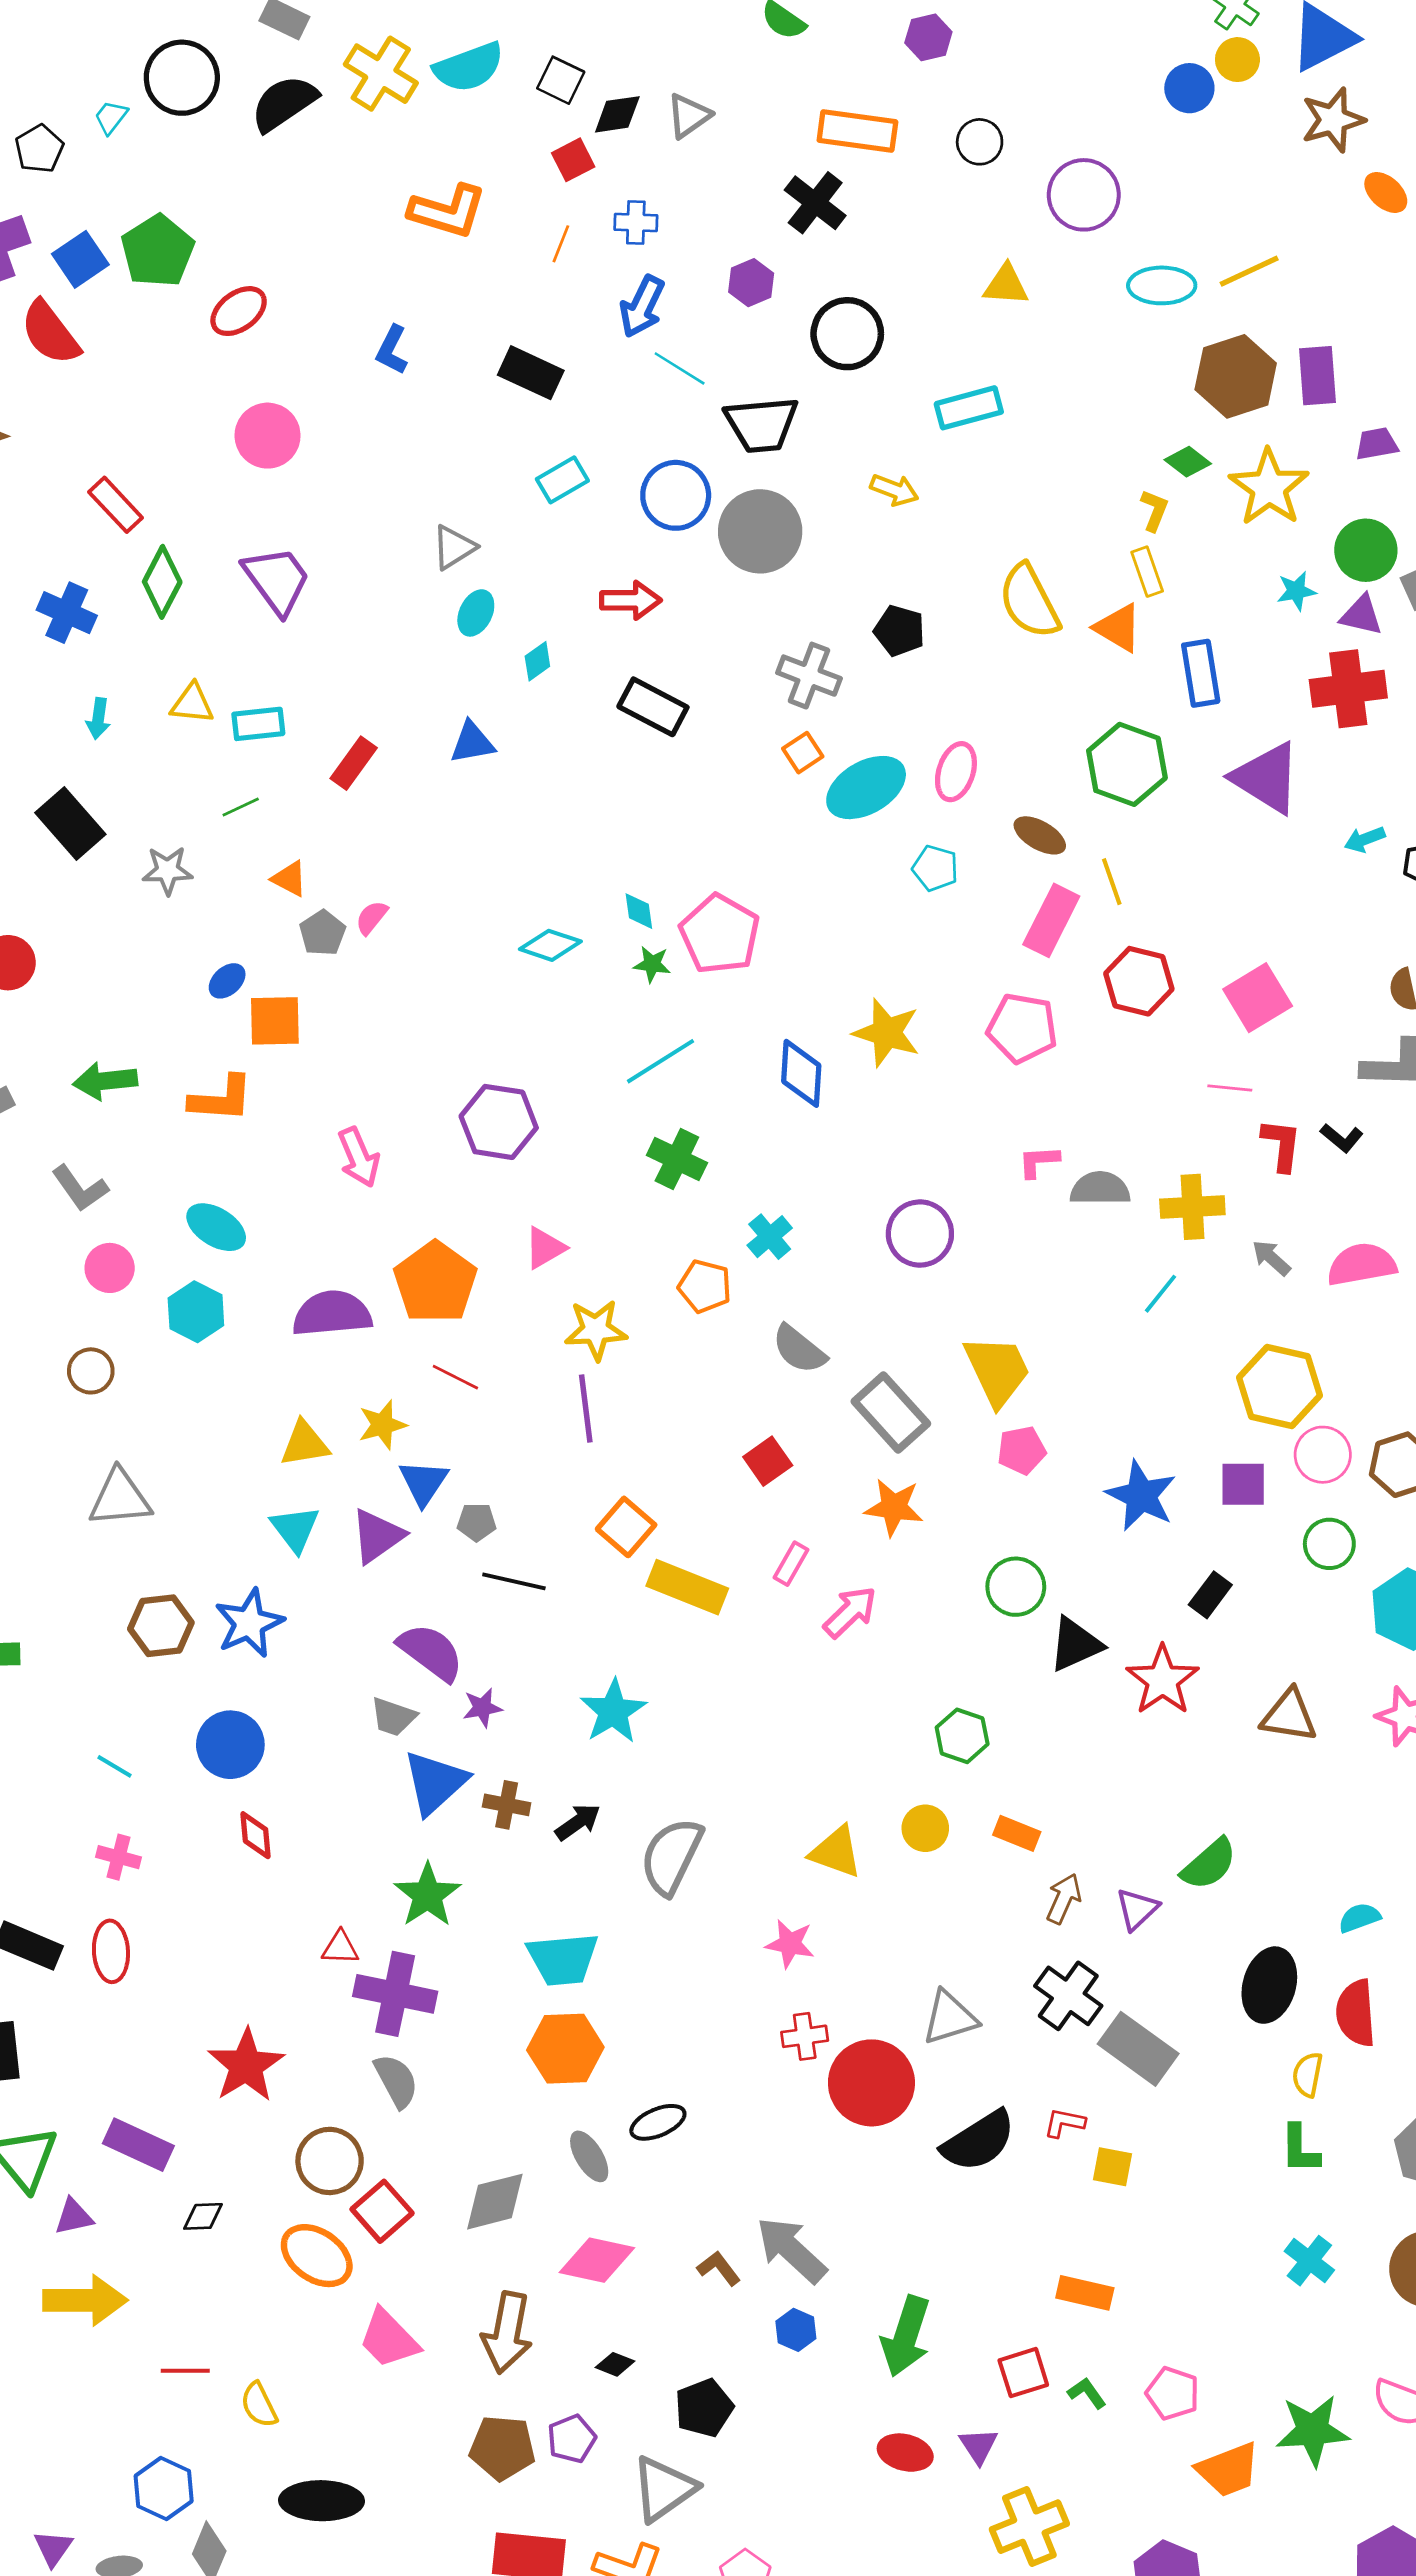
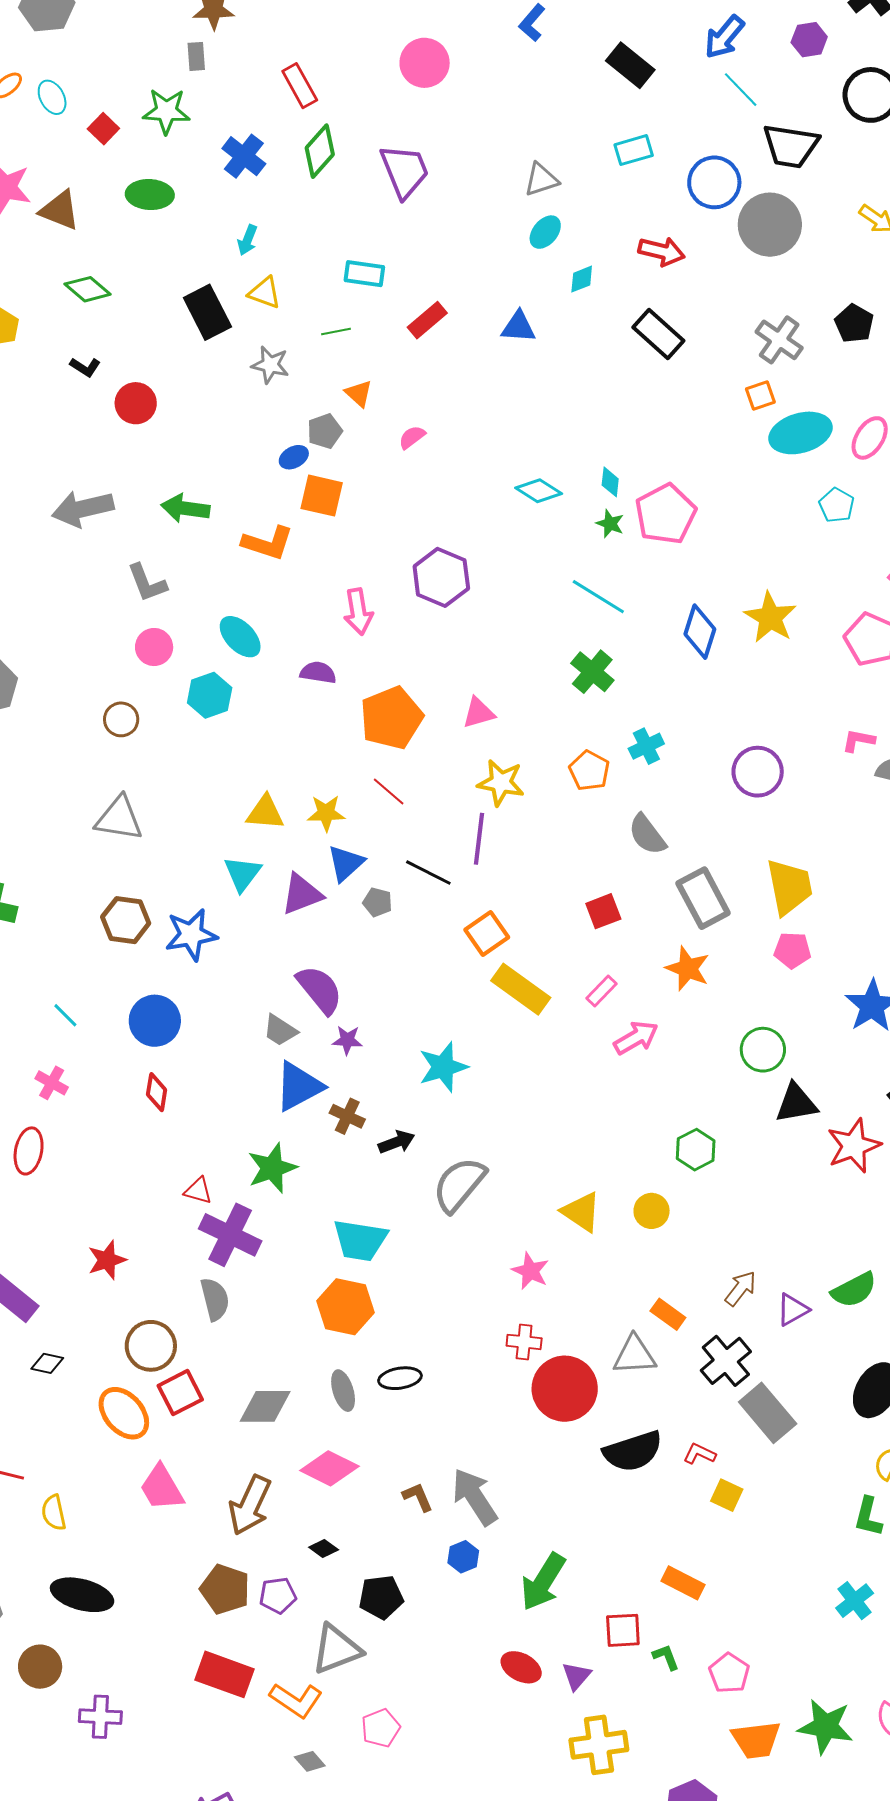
yellow triangle: (192, 704) -> (265, 293), moved
gray pentagon: (323, 933) -> (325, 431), moved
cyan line: (660, 1061) -> (598, 597), turned 50
purple hexagon: (499, 1122) -> (441, 577), moved
purple semicircle: (332, 1314) -> (318, 673), moved, size x0.6
black line: (514, 1581) -> (428, 873), moved
orange rectangle: (1017, 1833) -> (668, 1314), moved
red star: (246, 2065) -> (107, 1260), size x0.7

